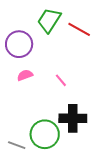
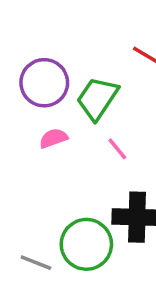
green trapezoid: (49, 20) -> (97, 98), moved

